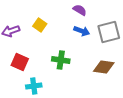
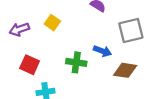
blue arrow: (82, 31) -> (102, 51), moved

